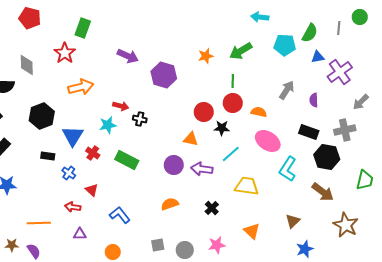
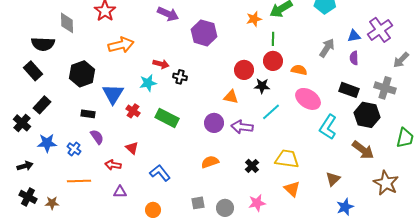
orange star: (206, 56) -> (254, 19), moved
blue triangle: (318, 57) -> (354, 36), moved
gray cross: (345, 130) -> (385, 88), turned 30
blue cross: (69, 173) -> (74, 149), moved
yellow trapezoid: (247, 186) -> (287, 159), moved
purple semicircle: (34, 251) -> (97, 137), moved

